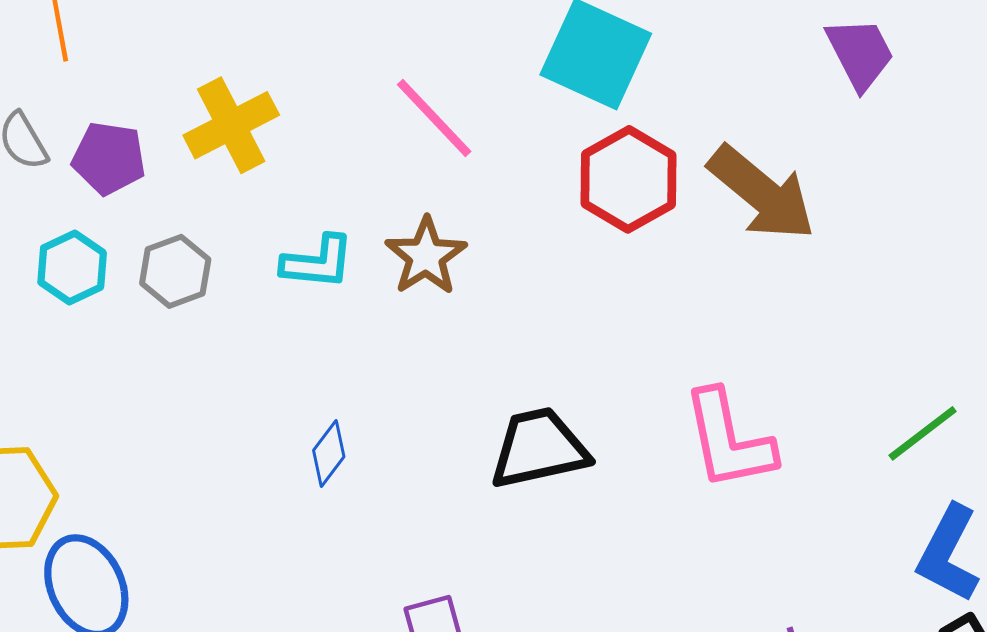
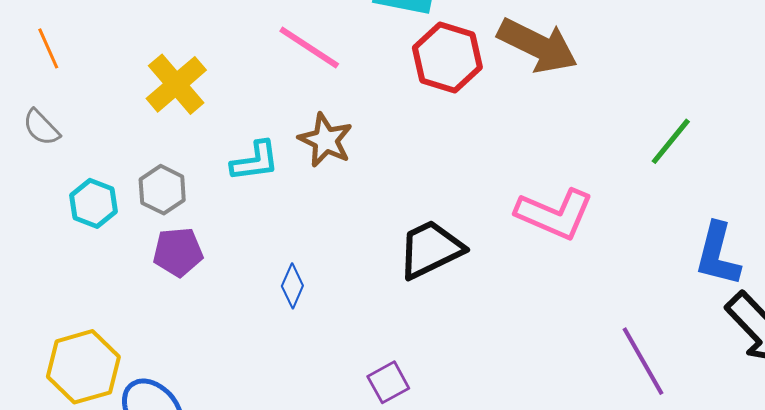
purple pentagon: (109, 158) -> (178, 252), moved
green line: (923, 433) -> (671, 141), moved
pink L-shape: (729, 440) -> (555, 214), turned -42

